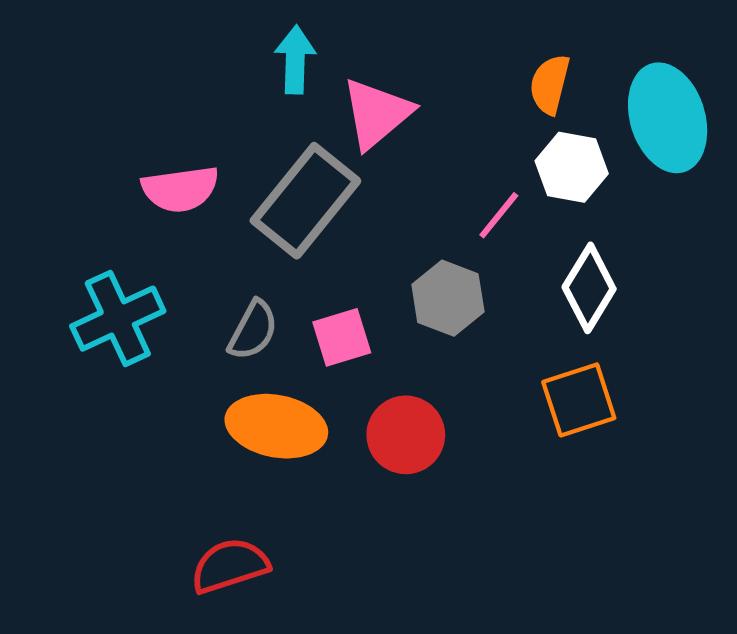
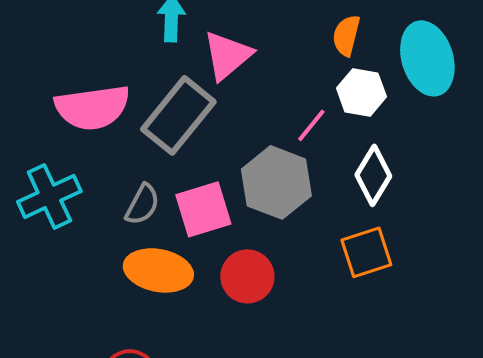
pink semicircle: (180, 189) -> (92, 107), size x1.4
gray hexagon: (448, 298) -> (276, 182), size x1.4
pink square: (342, 337) -> (203, 209), size x1.4

